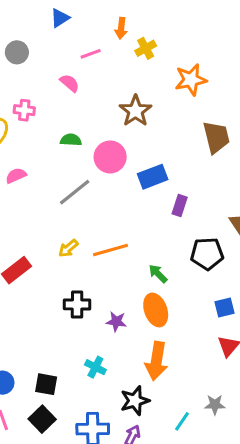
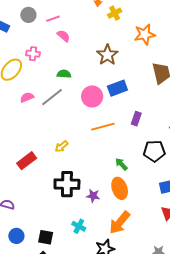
pink line: (91, 54) -> (53, 19), moved
pink circle: (110, 157) -> (92, 96), moved
blue rectangle: (153, 177) -> (117, 88), moved
gray line: (75, 192) -> (52, 97), moved
orange line: (111, 250) -> (103, 127), moved
black cross: (77, 304) -> (67, 184), size x1.4
orange arrow: (156, 361) -> (120, 223), turned 30

